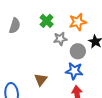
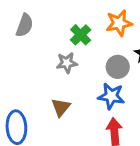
green cross: (47, 21) -> (81, 35), moved
gray star: (60, 39) -> (67, 63), moved

